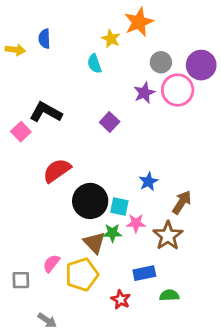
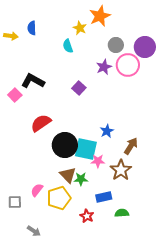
cyan square: (119, 207) -> (86, 149), size x1.6
green star: (112, 233) -> (81, 179), moved

